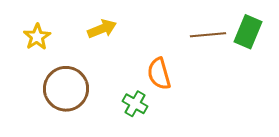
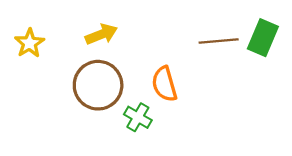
brown circle: (66, 89) -> (98, 85), moved

